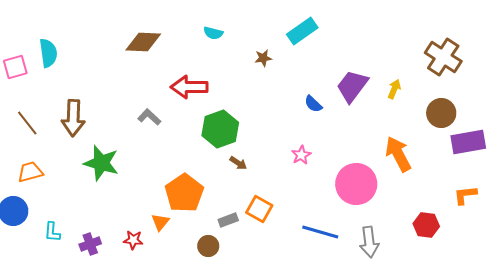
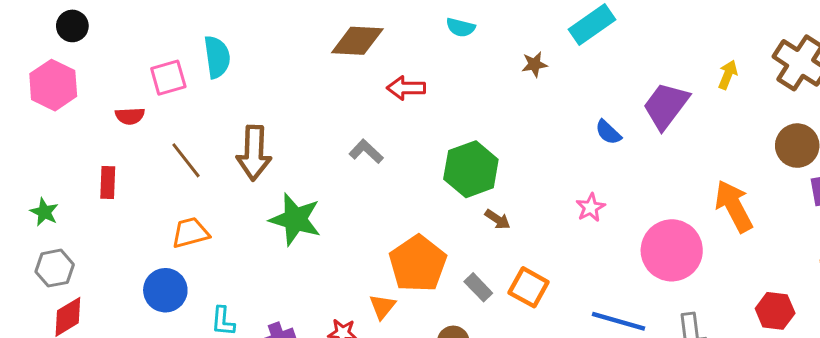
red arrow: (189, 87) -> (406, 88), moved, size x0.7
yellow arrow: (394, 89) -> (728, 75), moved
gray rectangle: (228, 220) -> (478, 287), moved, turned 66

